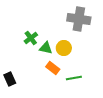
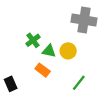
orange rectangle: (53, 68) -> (43, 70), moved
green line: (74, 78) -> (79, 83), turned -42

